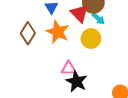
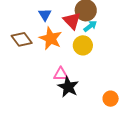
cyan arrow: (98, 19) -> (90, 26), turned -80
brown diamond: (28, 33) -> (22, 39), turned -70

